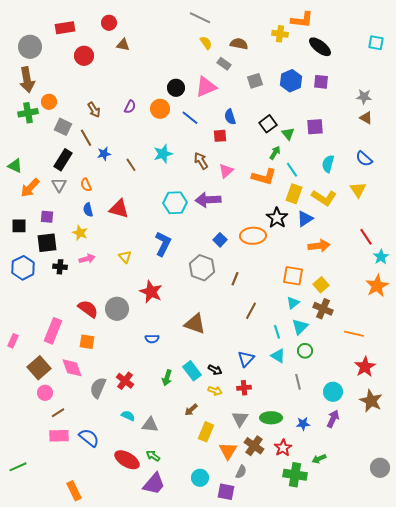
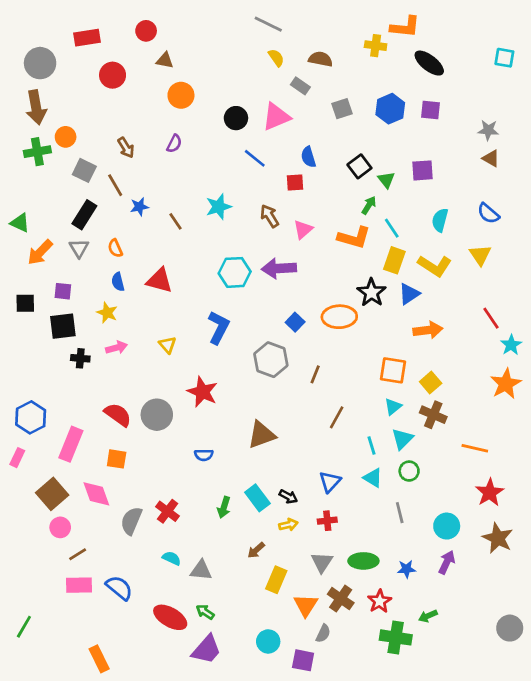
orange circle: (160, 109) -> (181, 95), moved
blue hexagon: (23, 268) -> (31, 417), moved
brown triangle: (195, 324) -> (261, 435), turned -40
yellow arrow: (215, 391) -> (288, 525), turned -32
green line: (18, 467) -> (24, 627), turned -36

